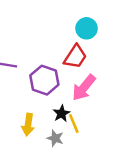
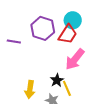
cyan circle: (86, 28) -> (73, 20), moved
purple hexagon: (44, 80) -> (43, 28), moved

